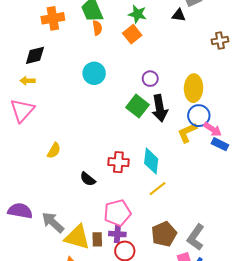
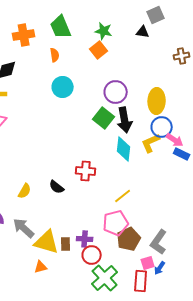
orange semicircle: (97, 28) -> (55, 55), moved
purple circle: (150, 79) -> (116, 92), size x1.5
yellow semicircle: (54, 151) -> (25, 191), moved
cyan diamond: (151, 161) -> (124, 149), moved
pink pentagon: (117, 213) -> (116, 223), moved

